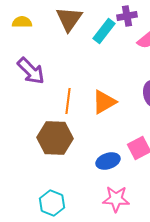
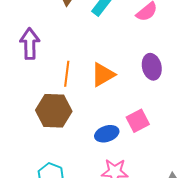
purple arrow: (31, 71) -> (30, 44), turned -136

